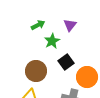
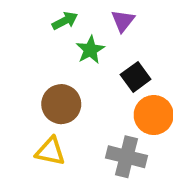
black square: (66, 62) -> (136, 77), moved

